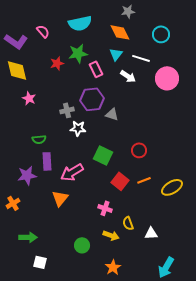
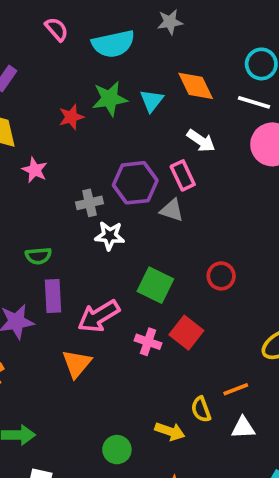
gray star: (128, 11) -> (170, 22), moved
pink semicircle: (43, 31) -> (57, 29), moved
orange diamond: (120, 32) -> (196, 86), moved
cyan triangle: (116, 54) -> (152, 101), moved
white line: (141, 58) -> (254, 102), moved
pink rectangle: (96, 69) -> (183, 175), moved
pink star: (29, 98) -> (35, 170), moved
orange line: (144, 180) -> (236, 389), moved
pink cross: (105, 208) -> (148, 342), moved

